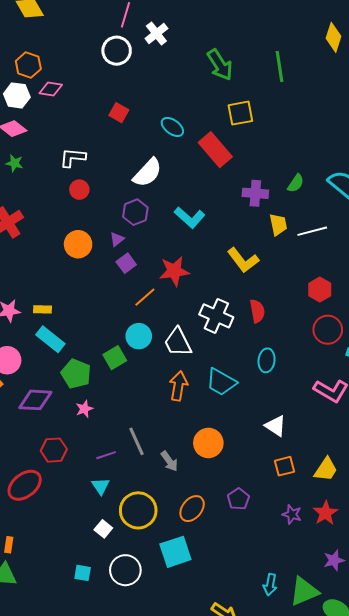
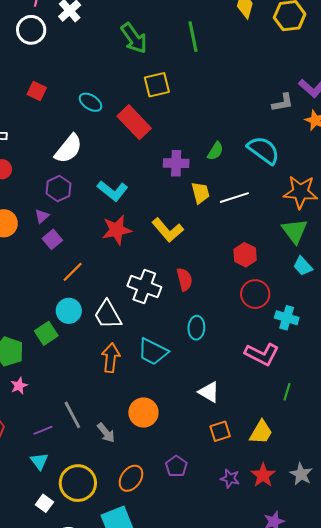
red star: (174, 271) -> (117, 230), moved

